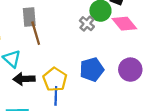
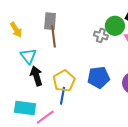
gray cross: (87, 24) -> (101, 35), turned -32
black arrow: (24, 79) -> (36, 76), turned 66

